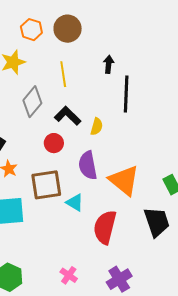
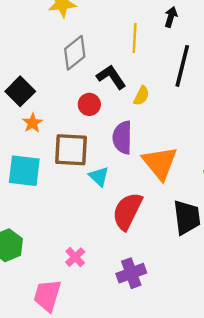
black arrow: (109, 64) -> (171, 17), moved
yellow line: (63, 74) -> (135, 38), moved

